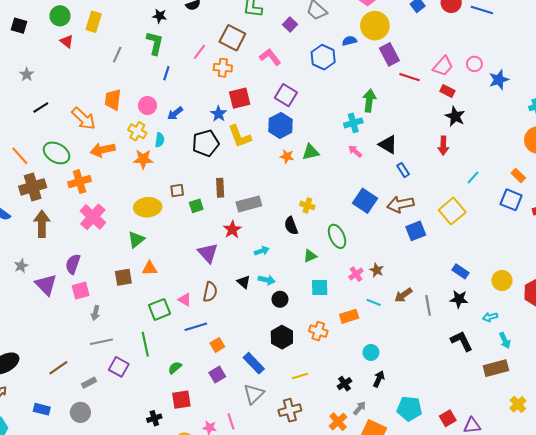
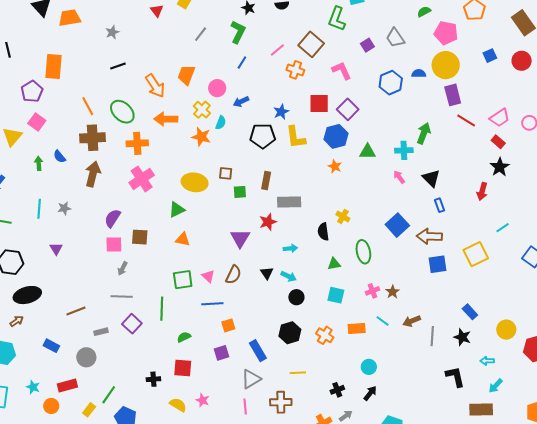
red square: (240, 98) -> (319, 104), moved
green triangle: (311, 152) -> (368, 152), moved
brown square: (123, 277) -> (140, 237), moved
purple triangle: (46, 285) -> (56, 249), moved, size x0.6
cyan arrow: (505, 340) -> (496, 386), turned 56
pink line: (231, 421) -> (245, 407), moved

